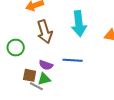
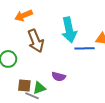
blue line: (73, 60) -> (85, 48), moved
purple semicircle: (46, 65) -> (59, 77), moved

